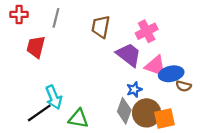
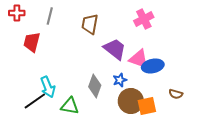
pink cross: (147, 31) -> (144, 19), moved
brown semicircle: (183, 86) -> (176, 94), moved
gray diamond: (124, 111) -> (95, 86), moved

